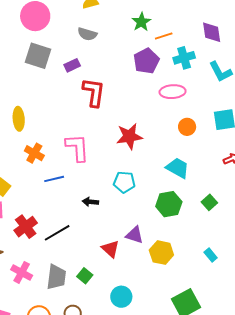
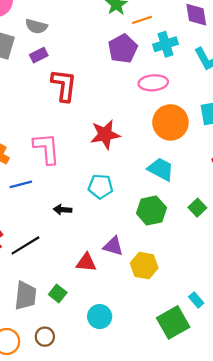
gray semicircle: (87, 34) -> (36, 26), moved
orange circle: (187, 127) -> (170, 122), size x1.8
red triangle: (110, 249) -> (86, 263), turned -36
cyan rectangle: (211, 255) -> (196, 300), moved

